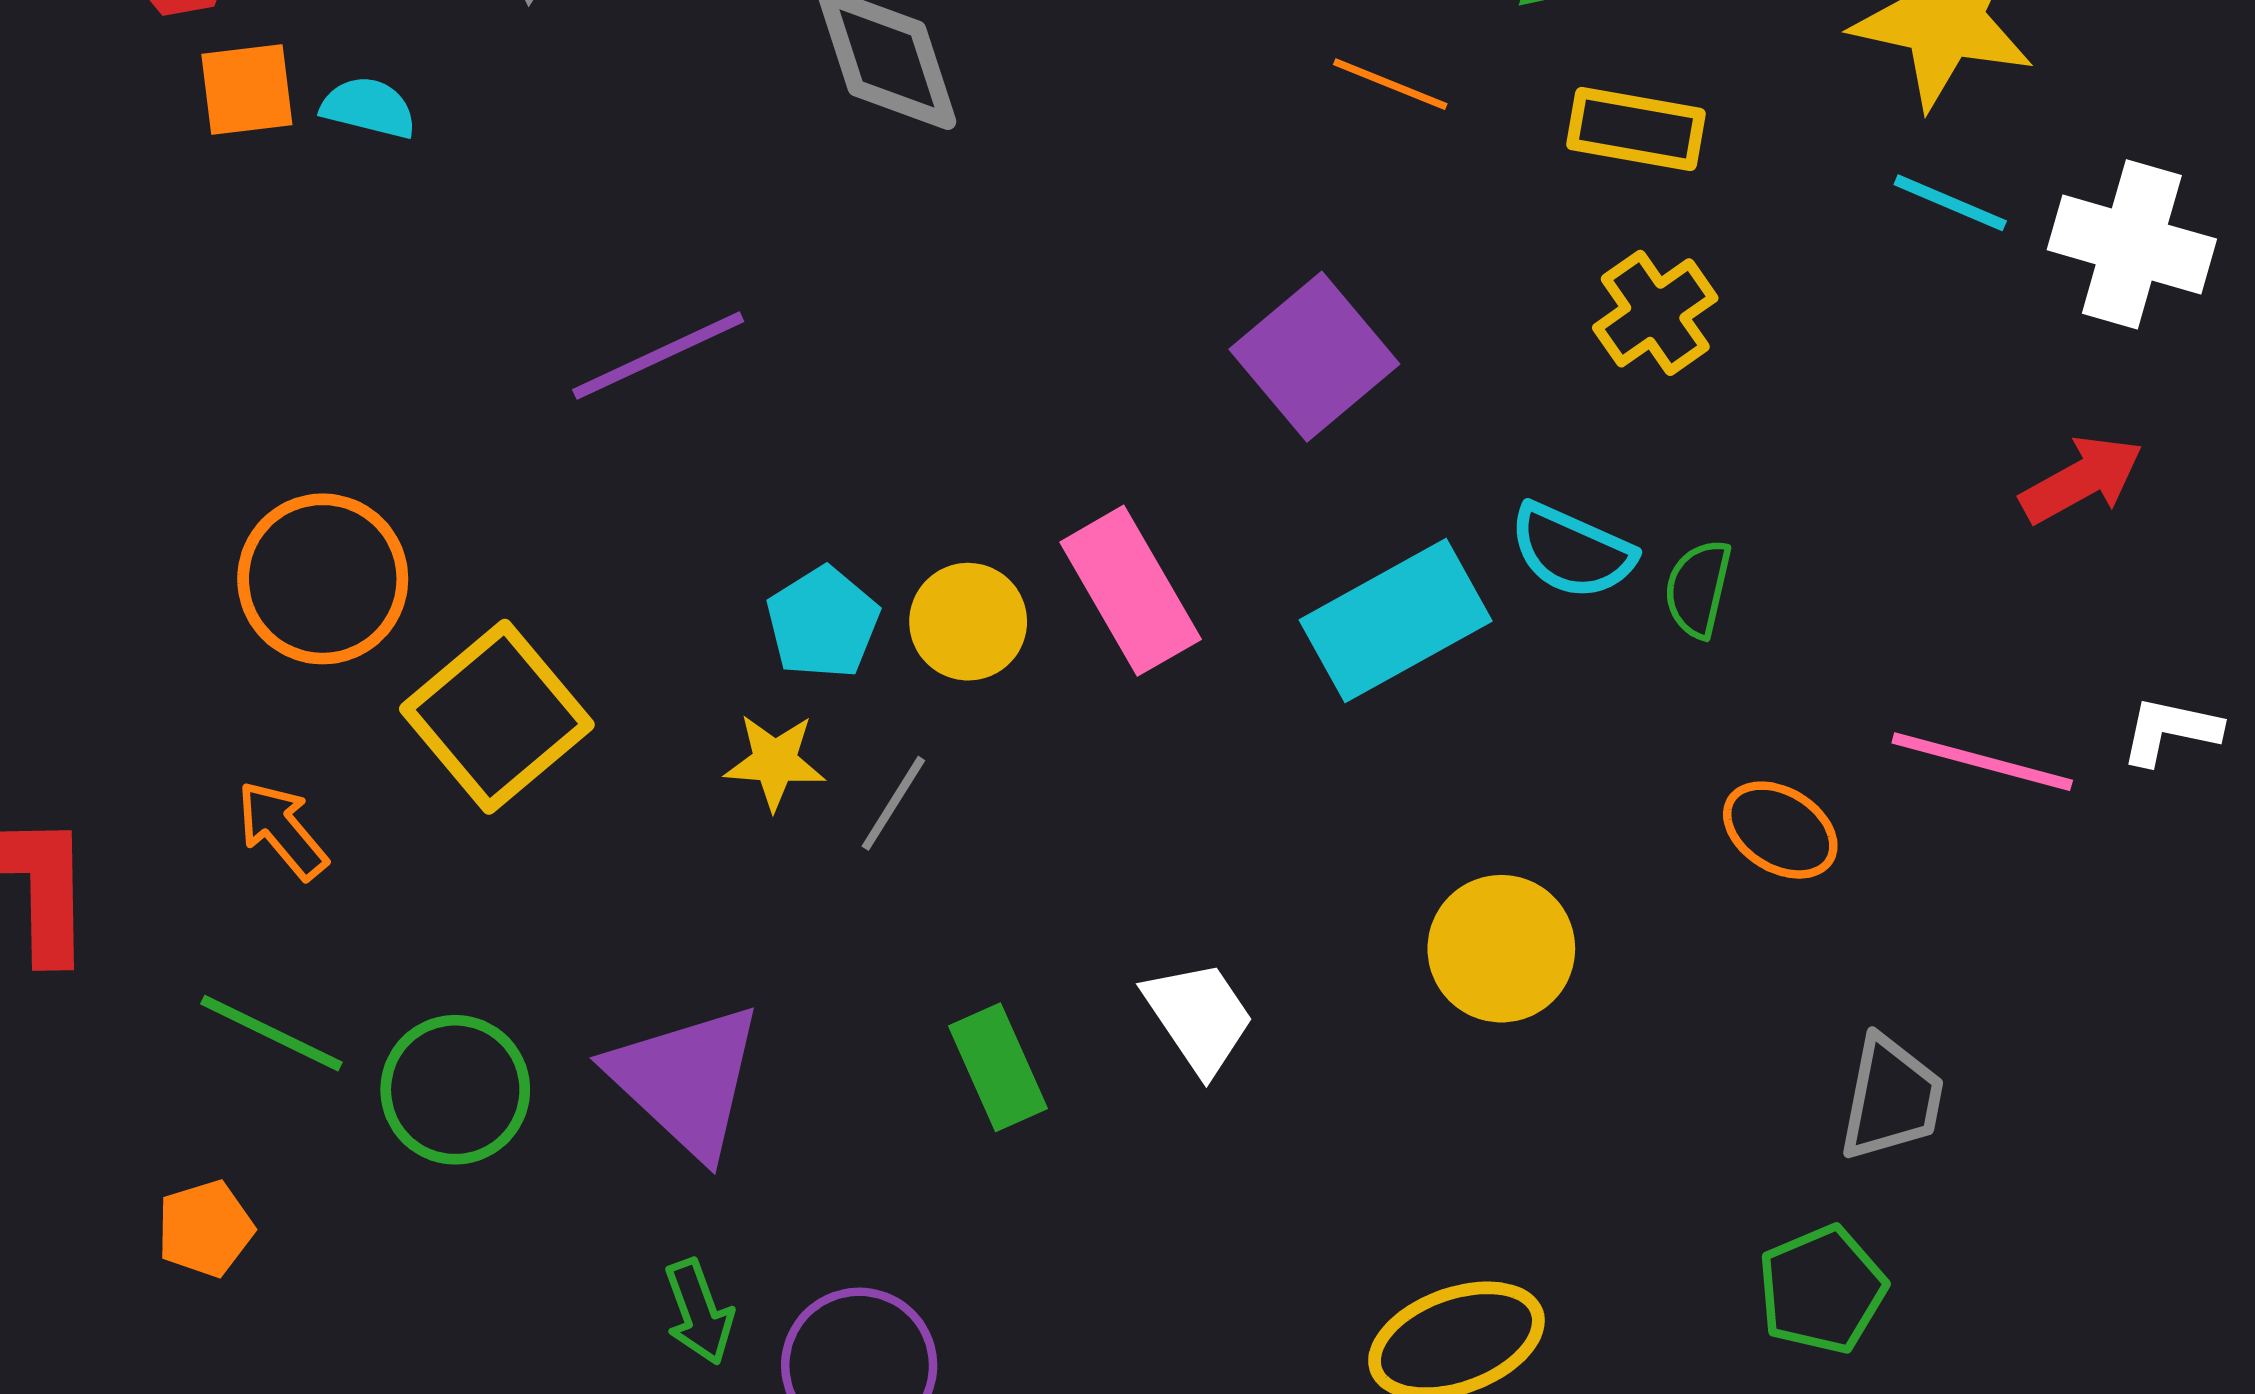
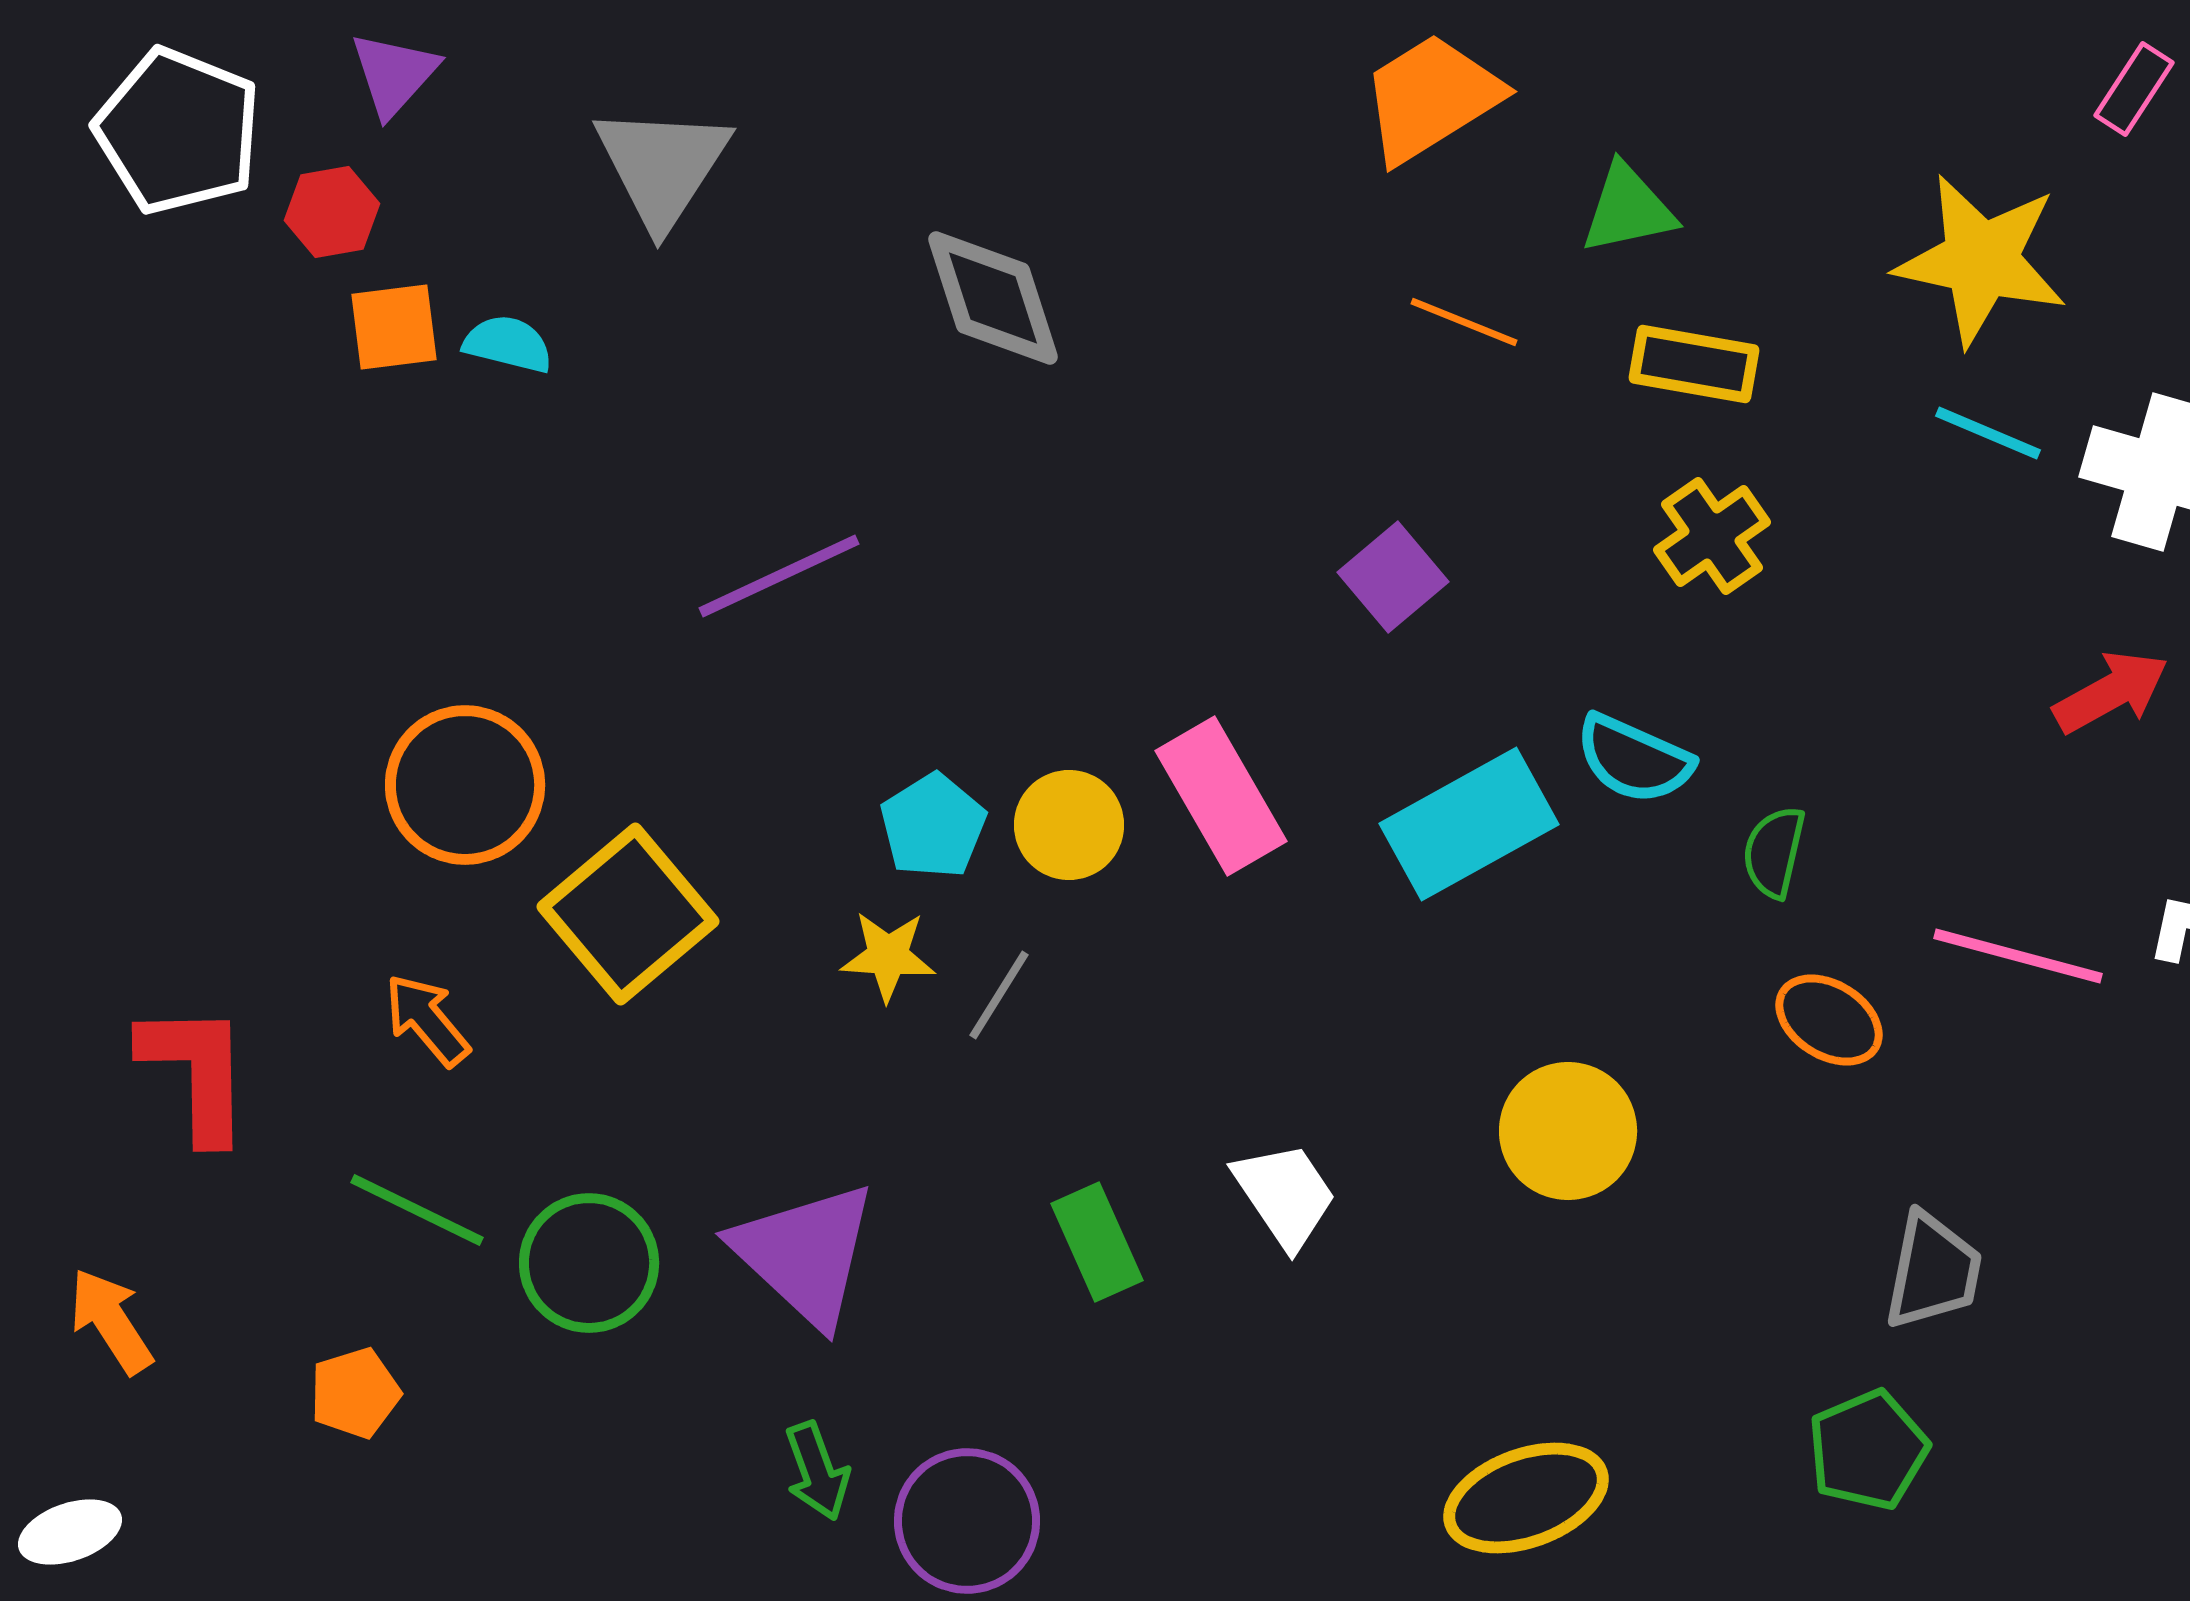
purple square: (1314, 357) -> (1393, 577), size x0.7
green semicircle: (1698, 589) -> (1774, 852), moved

